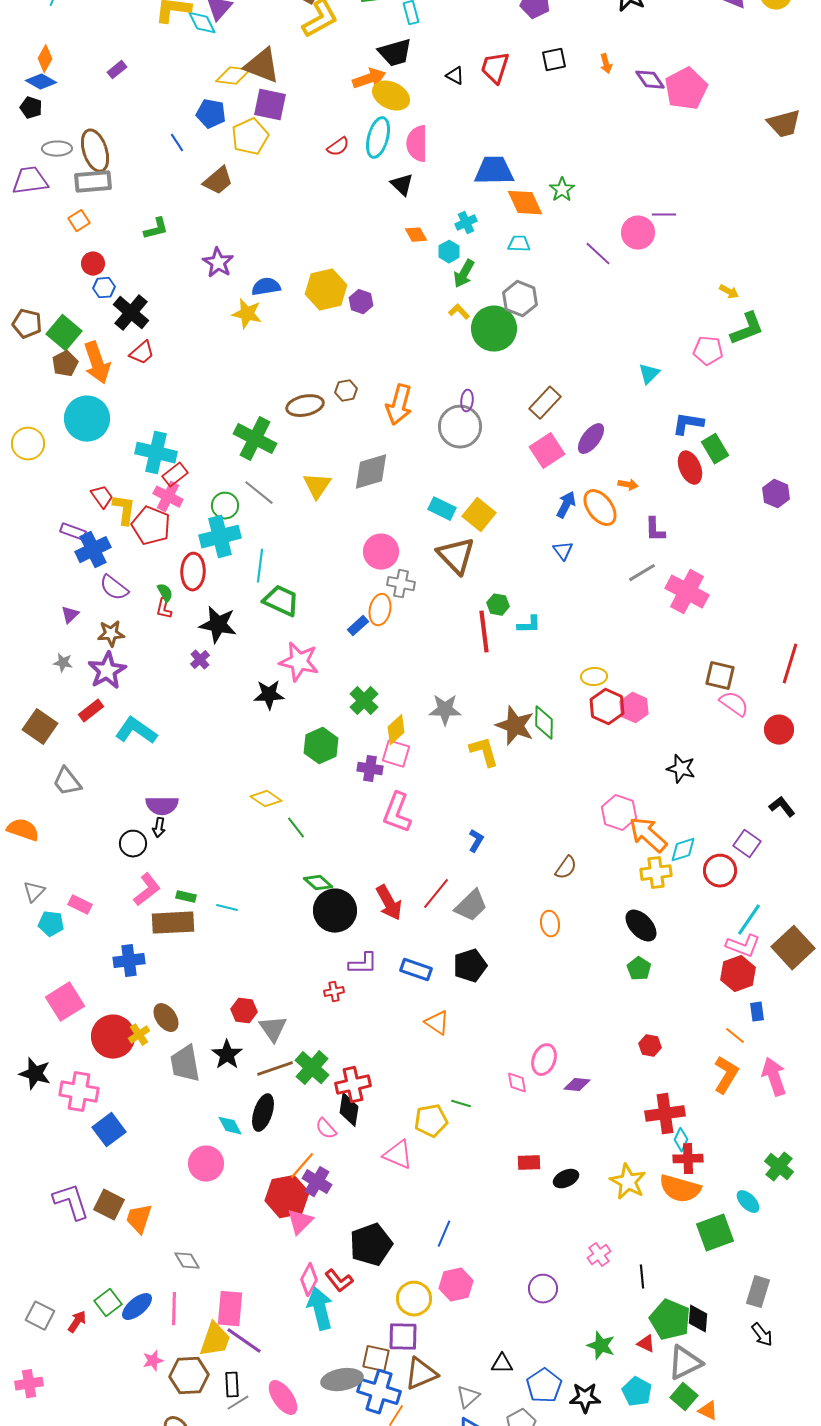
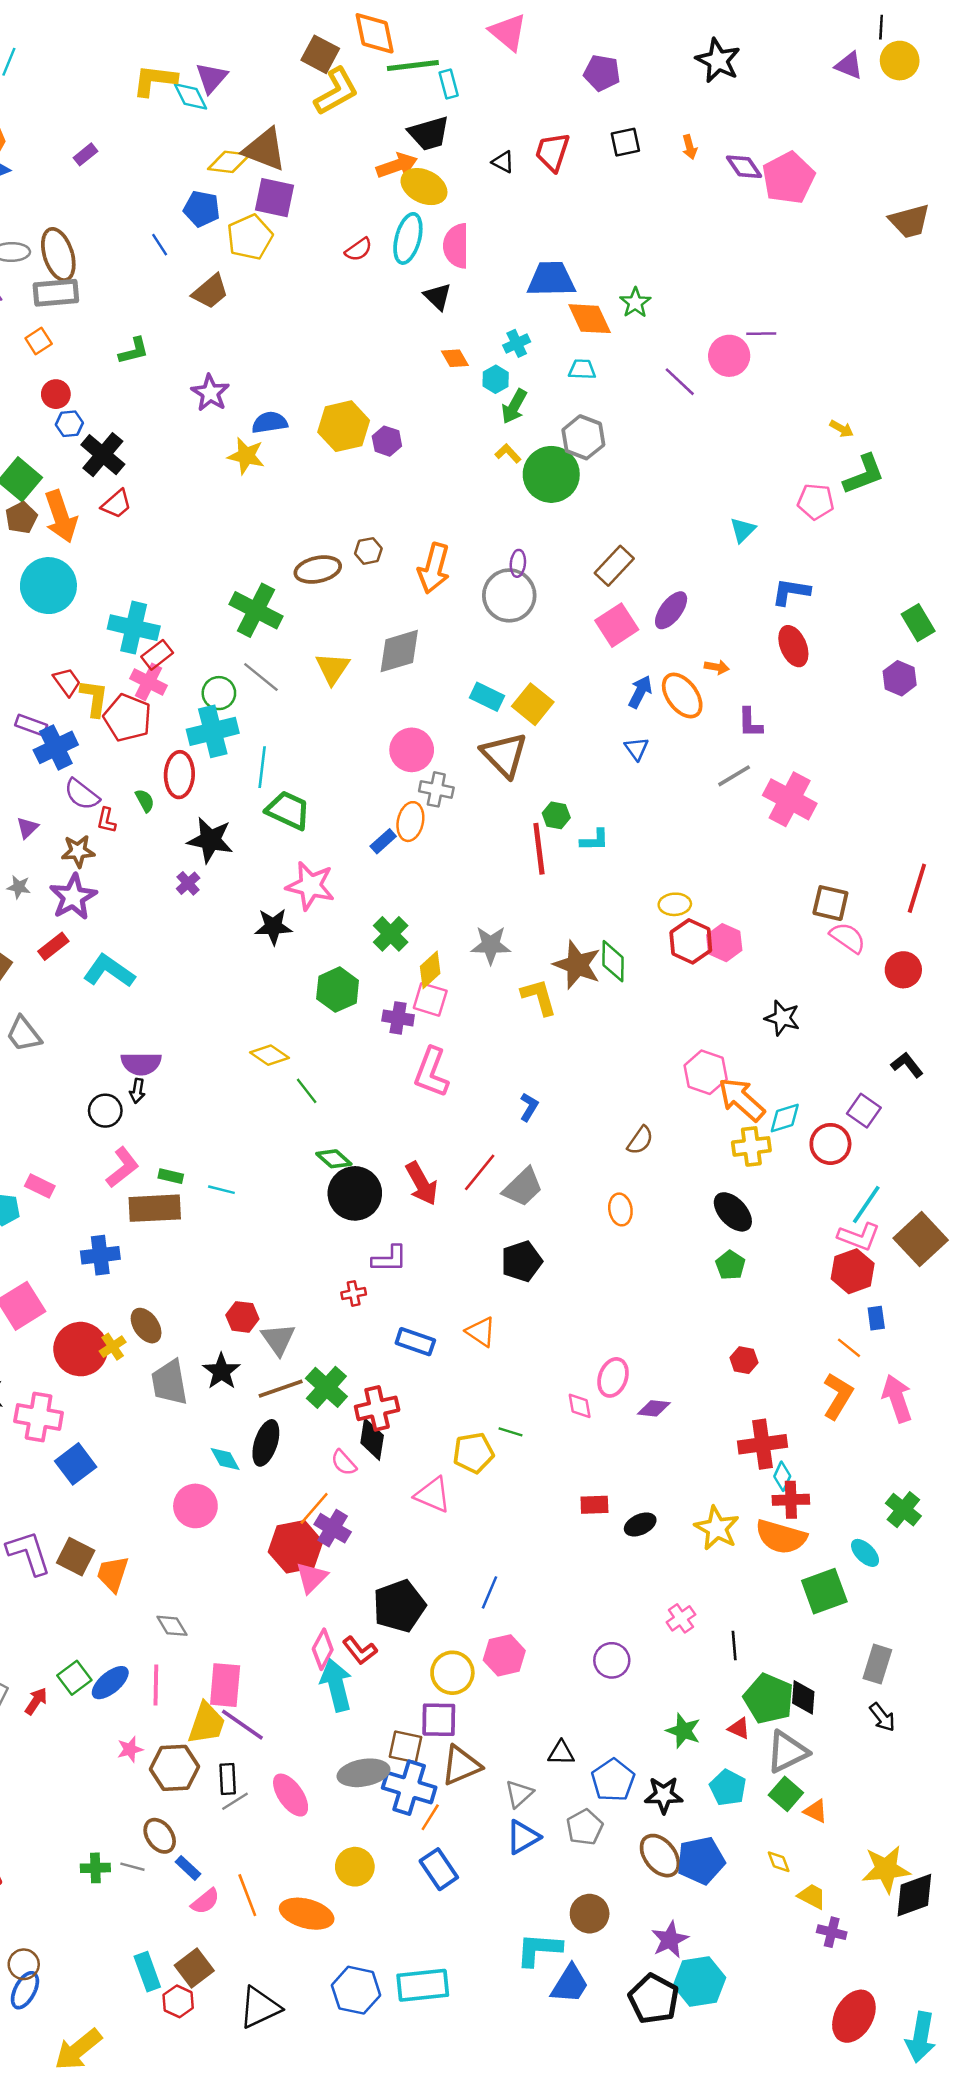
green rectangle: (715, 449) -> (918, 623), moved
red L-shape: (164, 609) -> (106, 820), moved
blue rectangle: (416, 970) -> (415, 1342), moved

